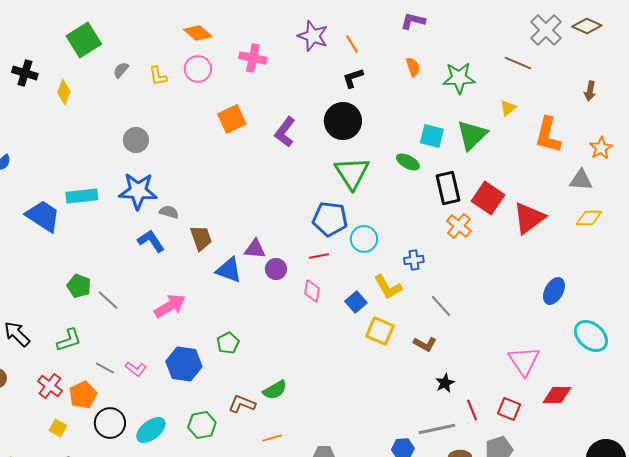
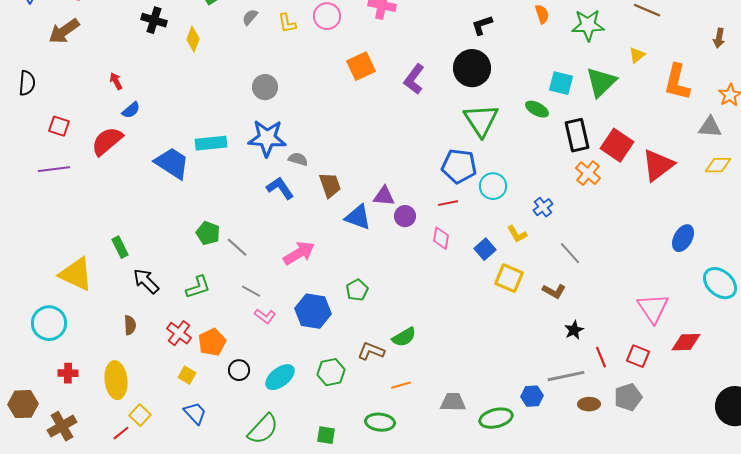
blue cross: (414, 260) -> (543, 207), turned -30
yellow L-shape: (388, 287) -> (517, 234), size x0.7
gray line: (105, 368) -> (251, 291), moved
black circle: (110, 423) -> (239, 370), size x0.7

